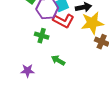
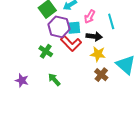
yellow star: (92, 23) -> (98, 54), size x0.7

